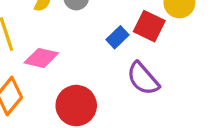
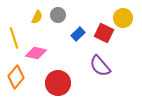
blue rectangle: (117, 37) -> (78, 34), moved

